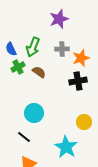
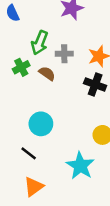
blue semicircle: (11, 49) -> (13, 13), moved
gray cross: (62, 49) -> (64, 54), moved
black cross: (78, 81) -> (95, 84), turned 30

